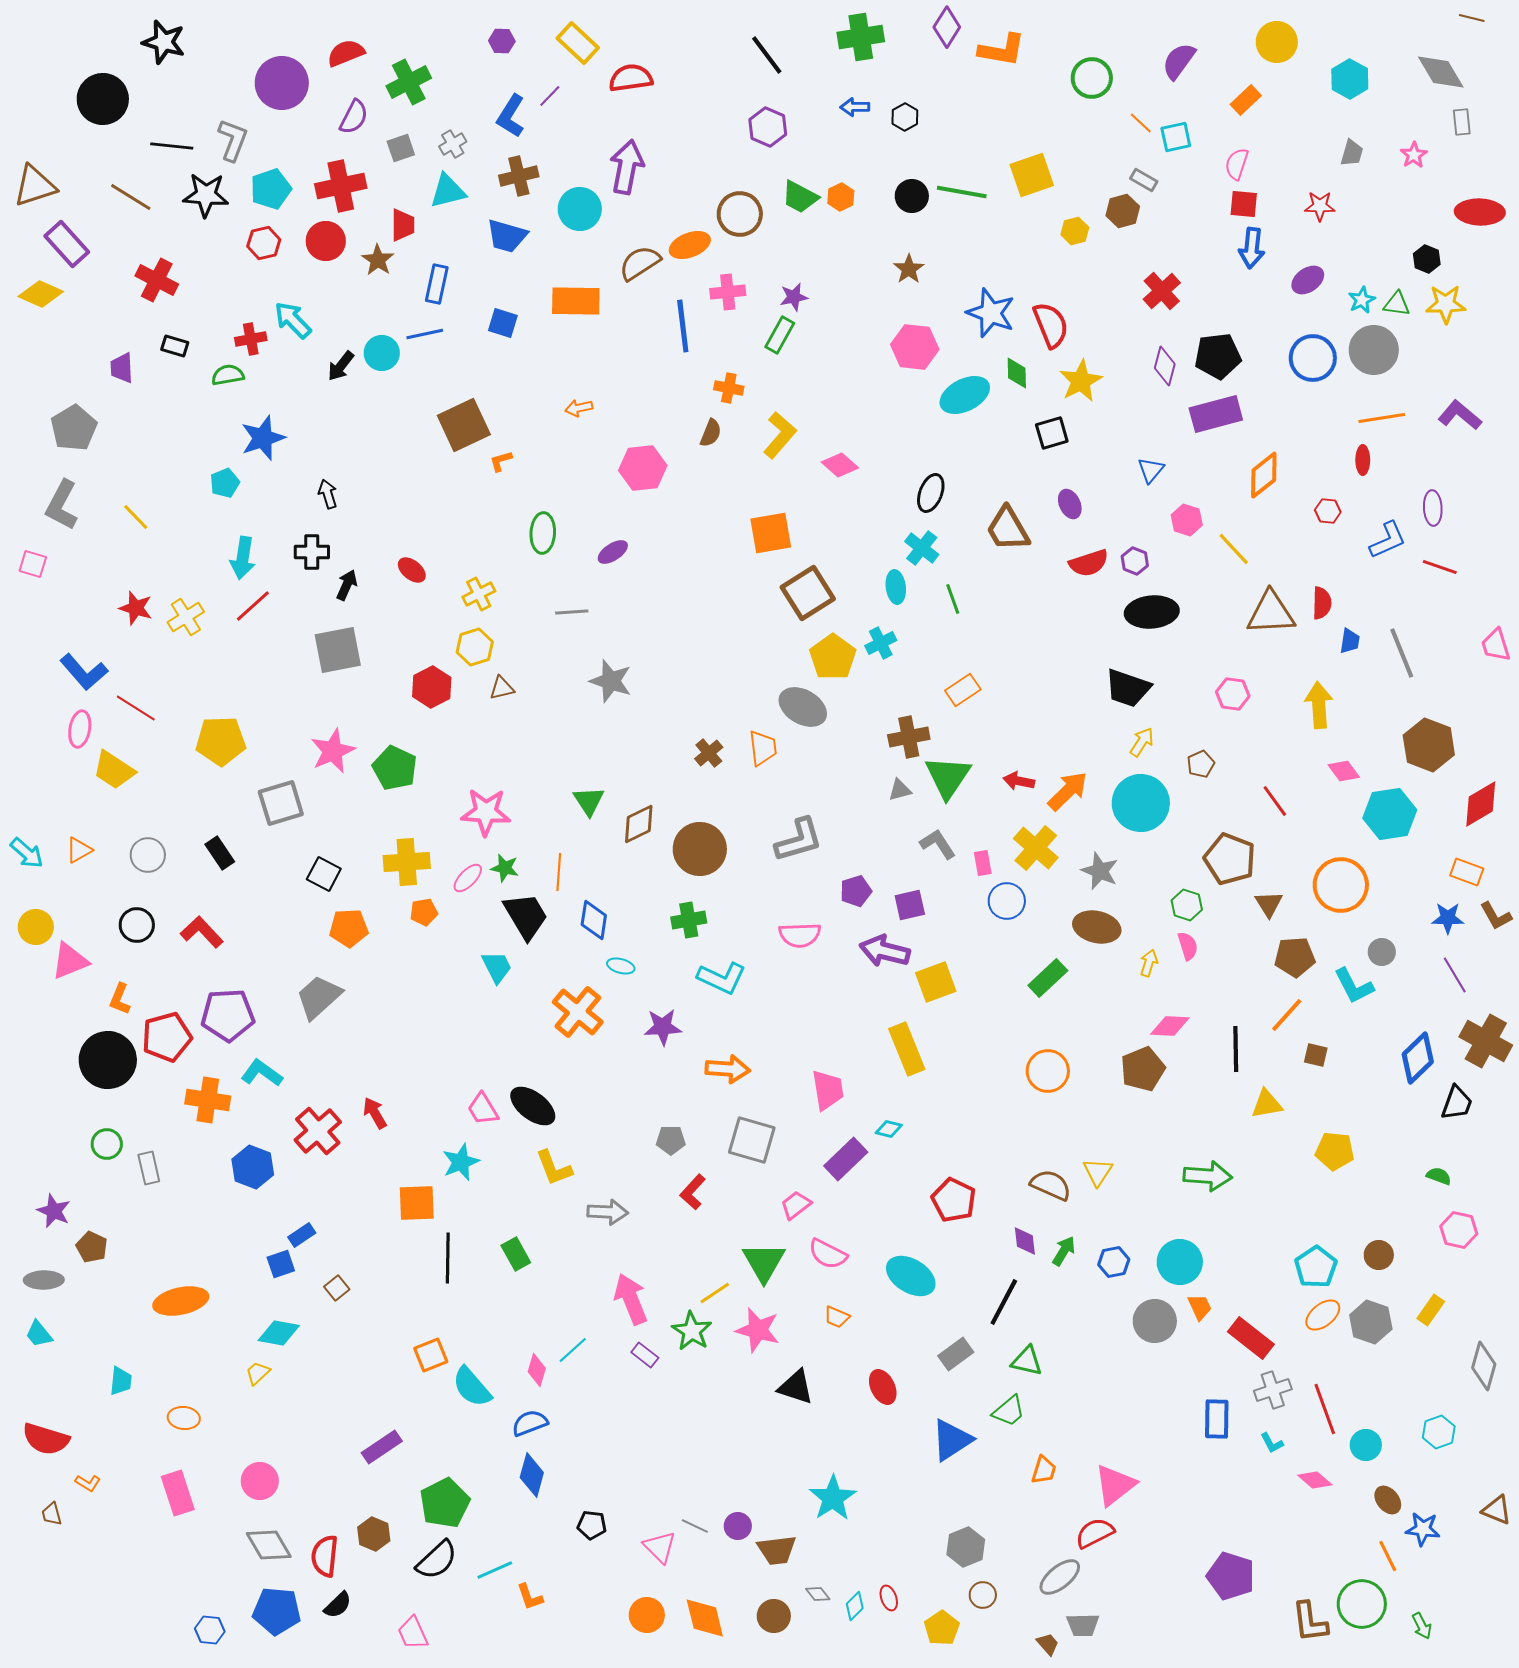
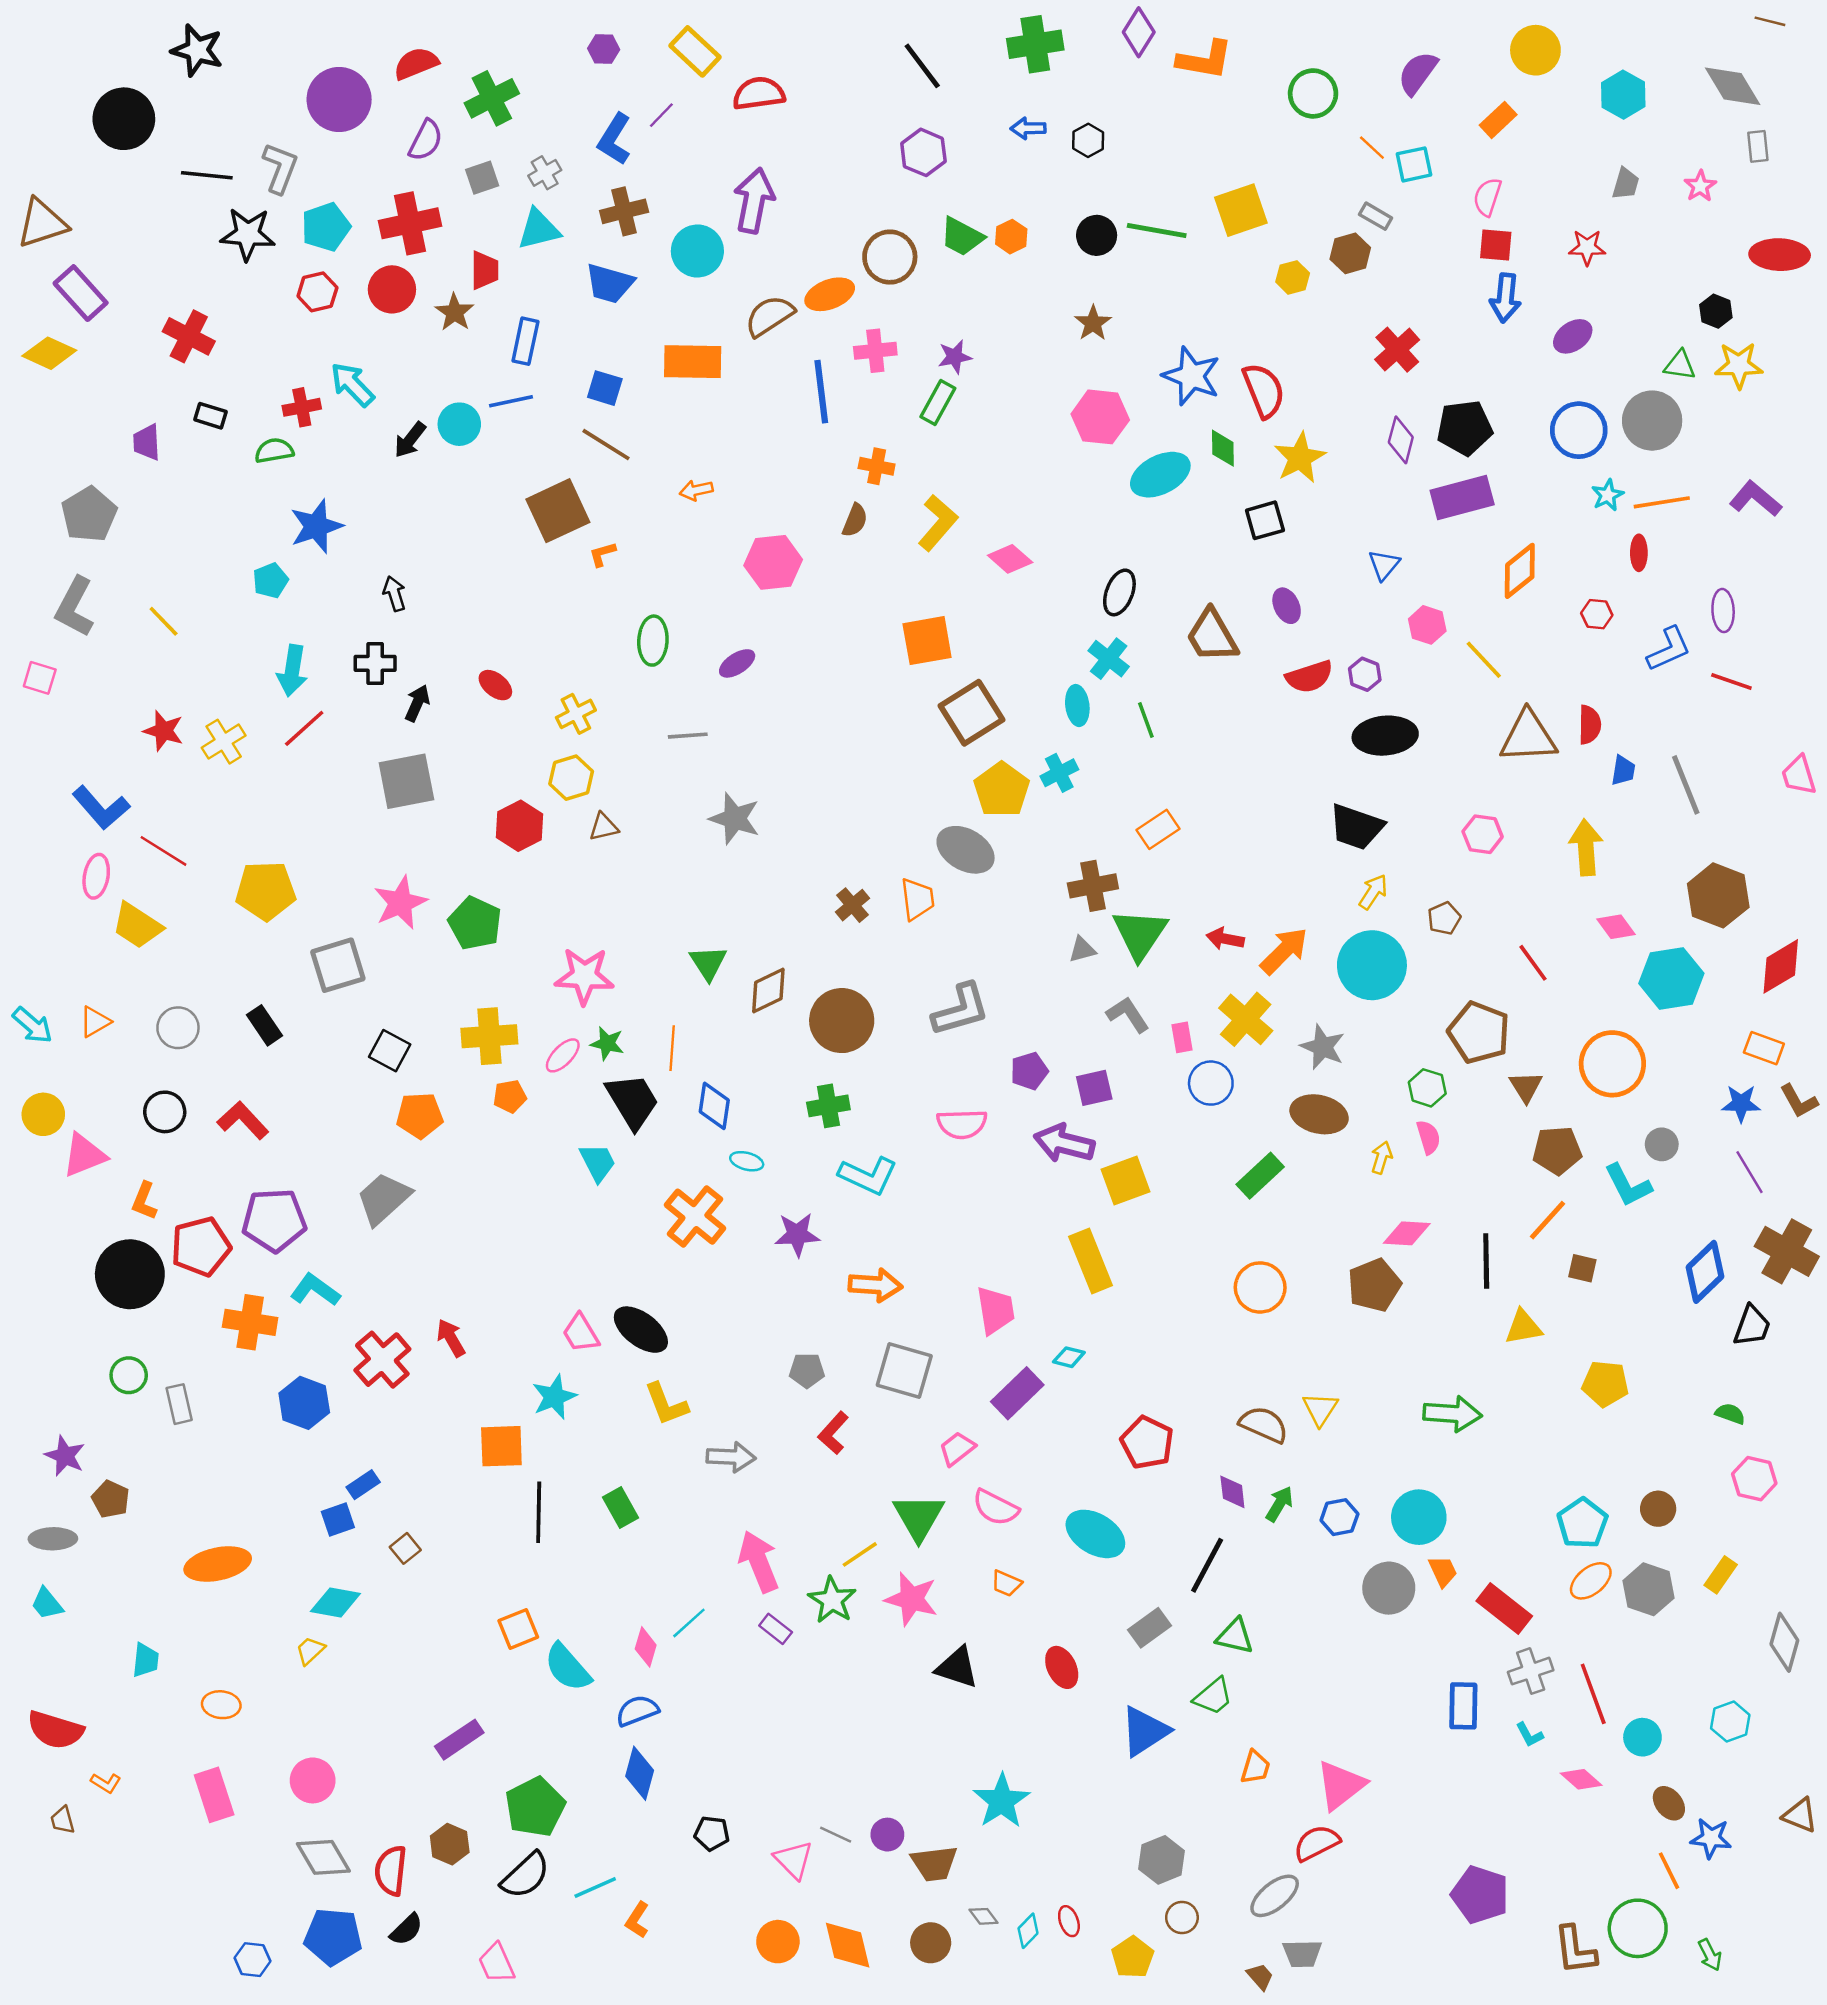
brown line: (131, 197) -> (606, 445), moved
cyan star: (1362, 300) -> (1608, 495), moved
orange L-shape: (530, 1597) -> (637, 1920), turned 52

